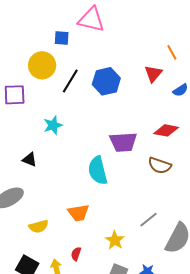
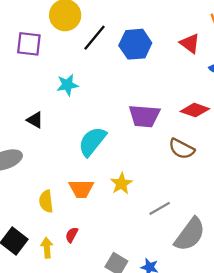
red triangle: (153, 74) -> (190, 43), turned -42
cyan semicircle: (98, 170) -> (92, 141), moved, turned 44
yellow semicircle: (39, 226) -> (46, 201), moved, turned 90
yellow star: (115, 240) -> (121, 184), moved

